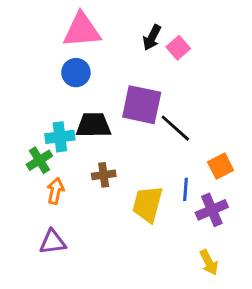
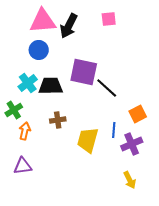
black arrow: (152, 38) -> (69, 26), moved, size x1.4
pink square: (178, 48) -> (109, 19), moved, turned 35
cyan cross: (60, 137) -> (28, 83), moved, turned -30

